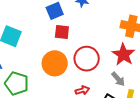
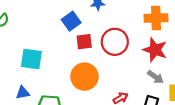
red circle: (87, 59) -> (115, 42), moved

